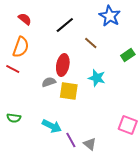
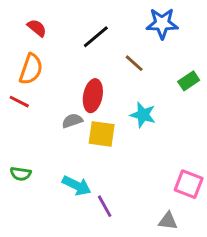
blue star: (110, 16) -> (162, 23), turned -30
gray triangle: (90, 144) -> (168, 221), moved, turned -32

